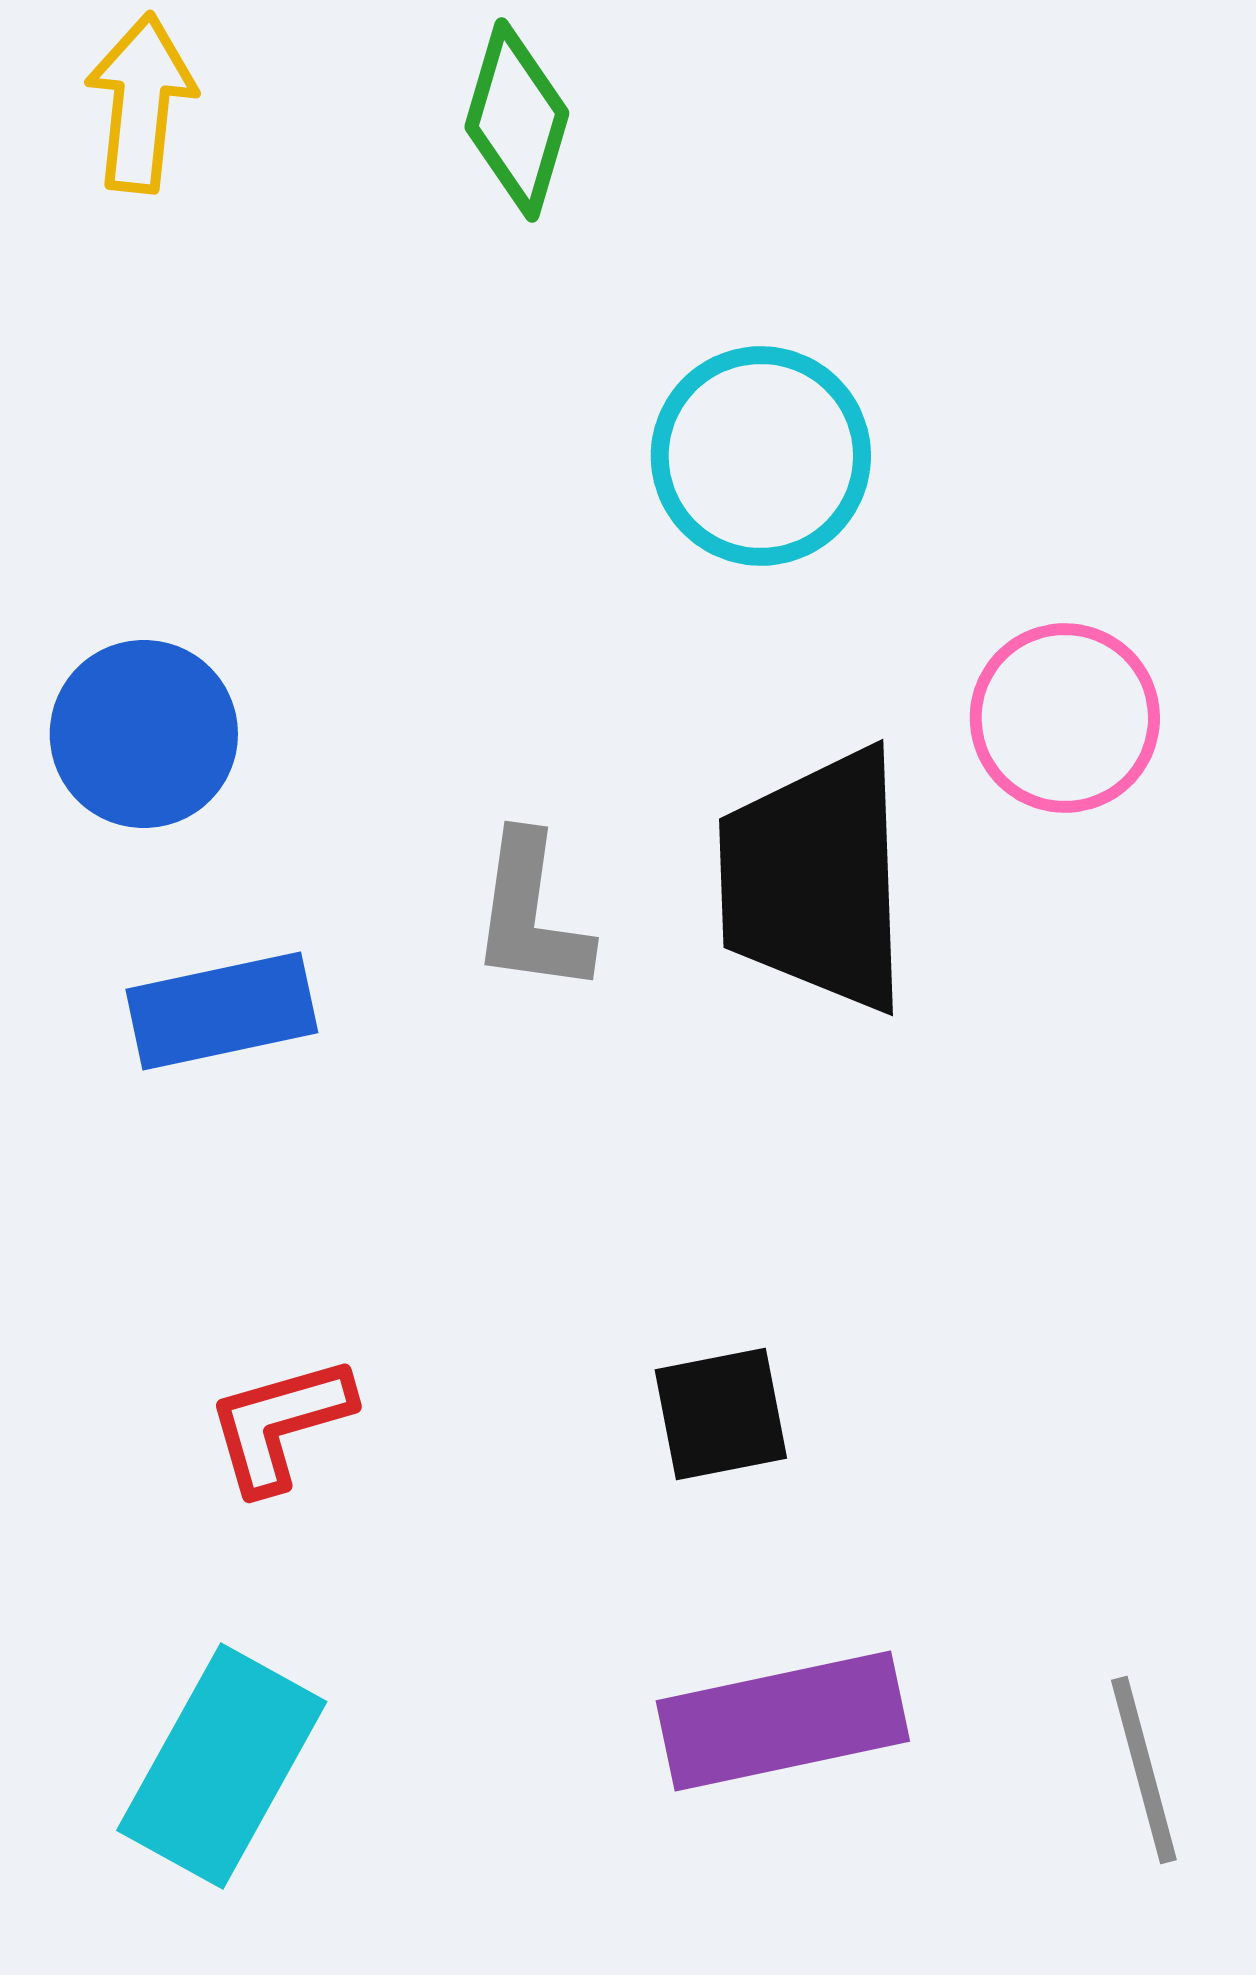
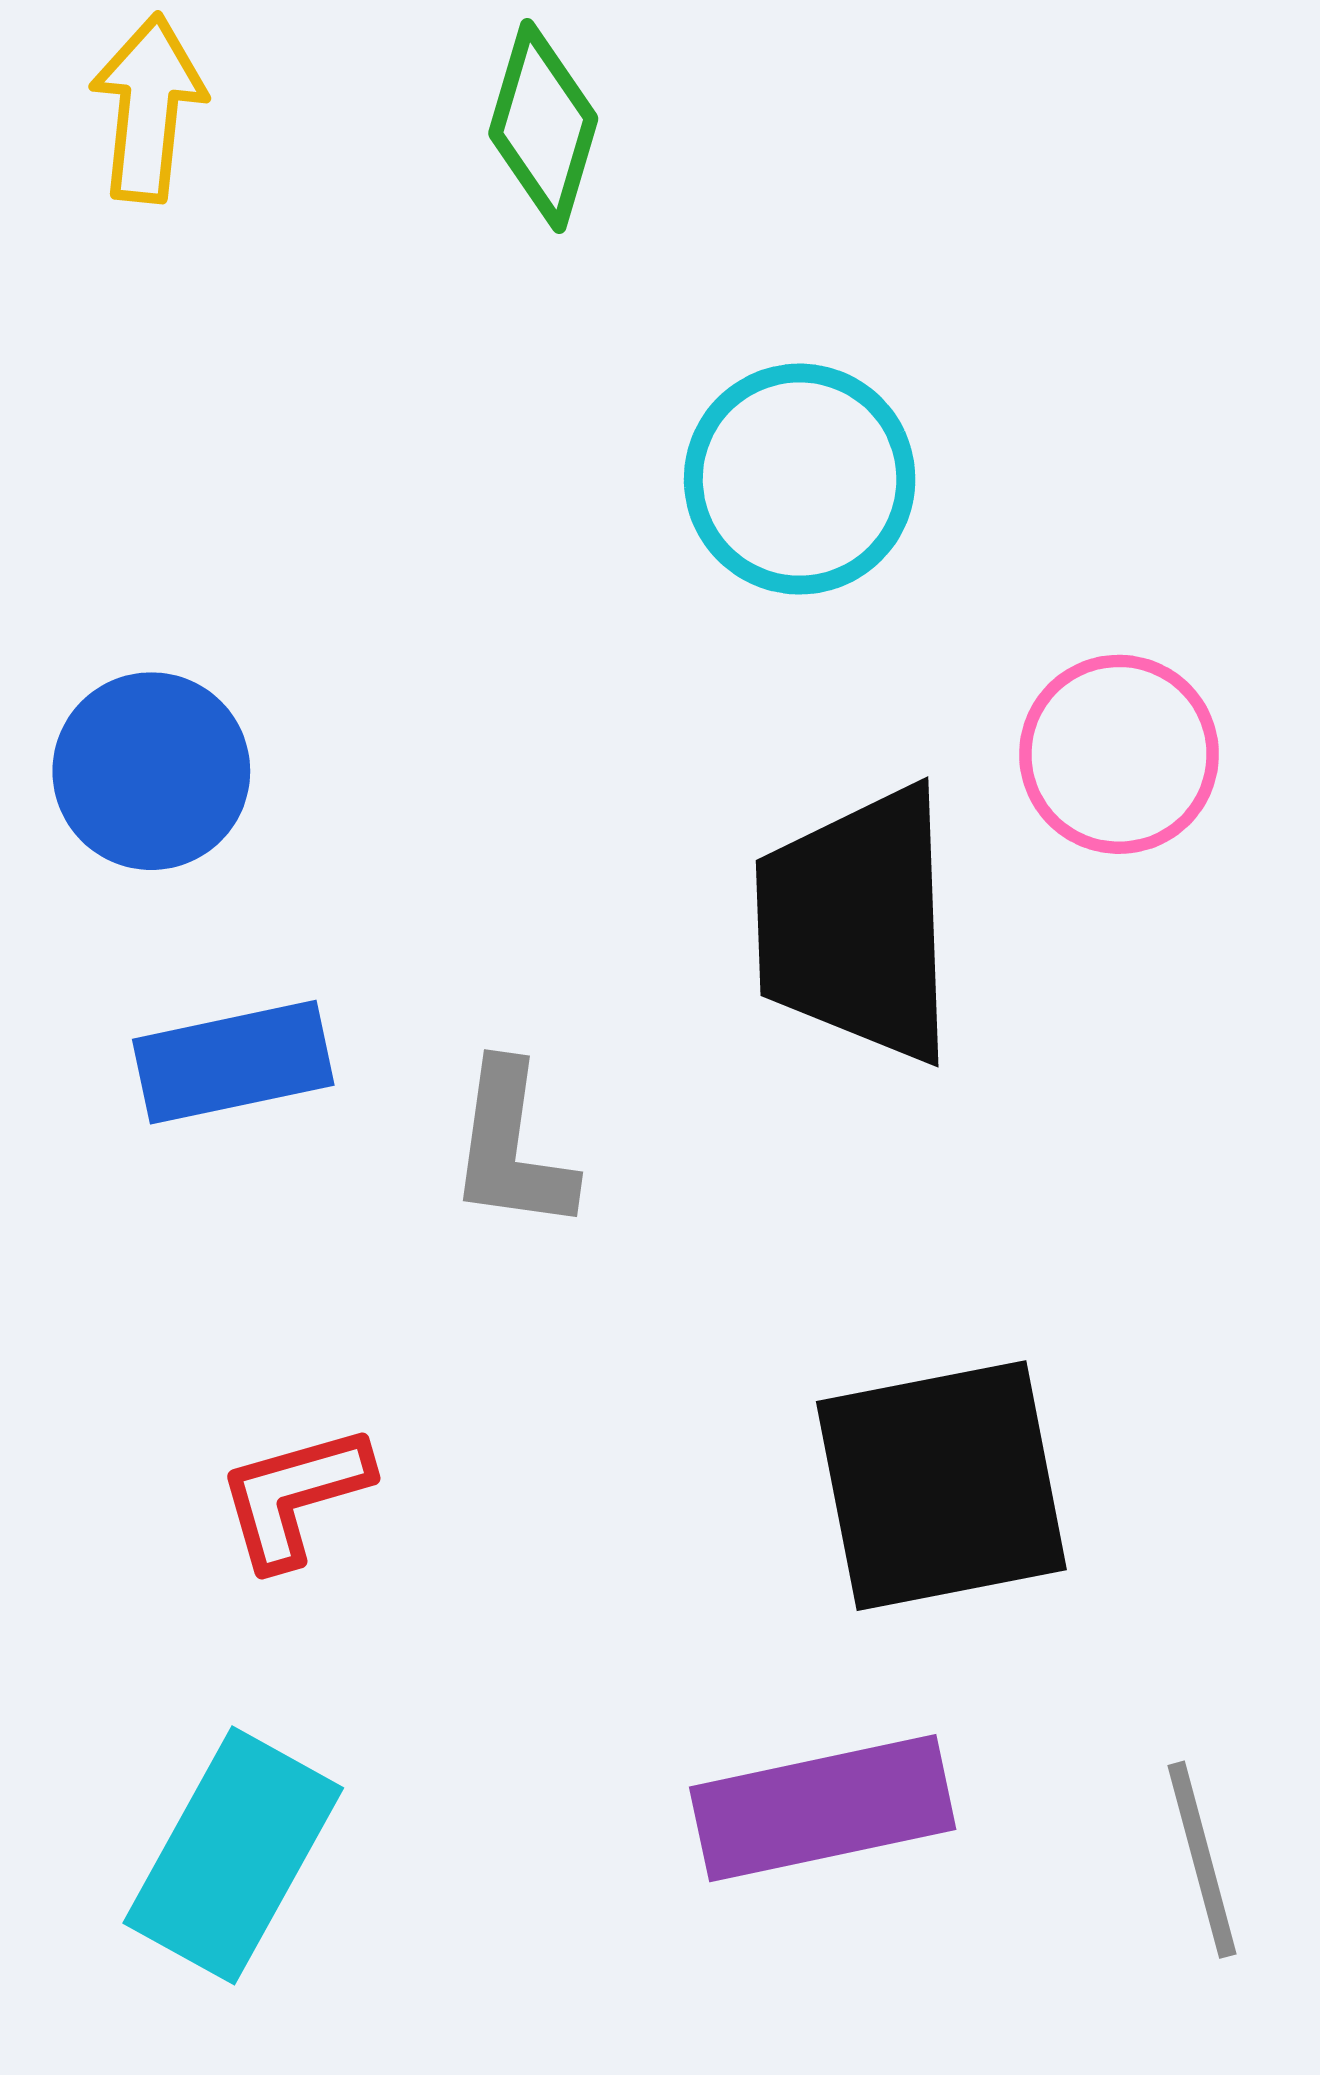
gray L-shape: (531, 914) -> (512, 1147), moved
black square: (721, 1414) -> (941, 1486), moved, size x1.8

